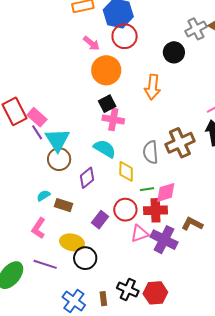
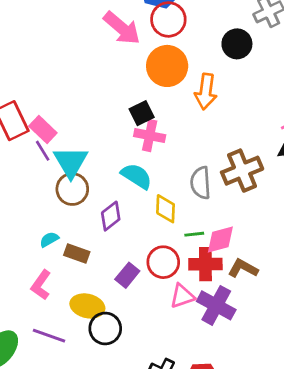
pink arrow: (91, 43) -> (122, 28), size x1.6
orange circle: (106, 70) -> (167, 66), moved
brown L-shape: (192, 224) -> (243, 268), moved

